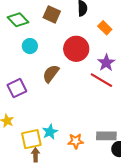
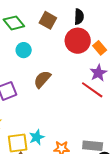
orange rectangle: (105, 28) -> (100, 48), moved
red circle: (76, 49) -> (78, 41), moved

